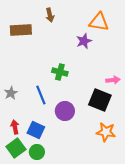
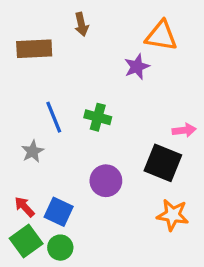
gray star: (11, 93) -> (33, 151), moved
blue line: (41, 95) -> (54, 117), moved
red arrow: (15, 127) -> (24, 207), turned -32

